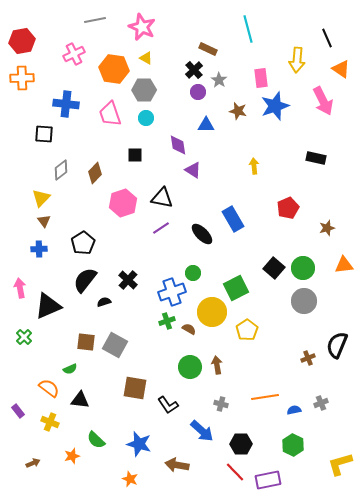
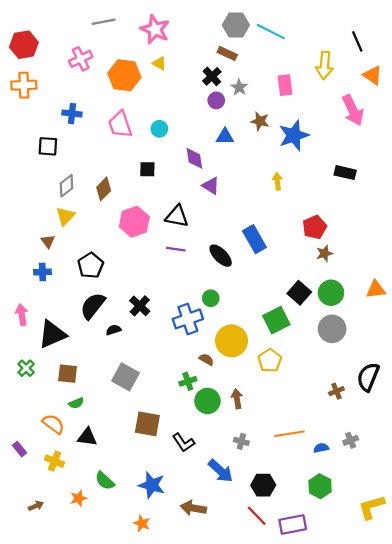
cyan line: (248, 29) -> (271, 32), turned -48
gray hexagon: (144, 90) -> (236, 25), moved
blue cross: (66, 104) -> (72, 114), size x0.7
blue star: (275, 106) -> (294, 135), moved
yellow triangle: (41, 198) -> (65, 216), moved
purple line: (161, 228) -> (176, 249), turned 42
brown star: (327, 228) -> (324, 253), moved
green square: (236, 288) -> (276, 320), moved
green cross: (167, 321) -> (188, 381), moved
brown square: (86, 342) -> (68, 374), moved

